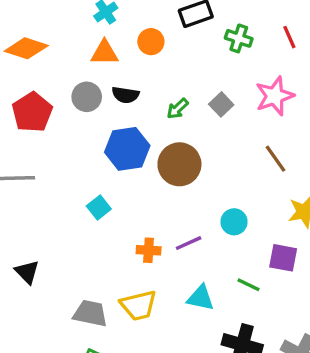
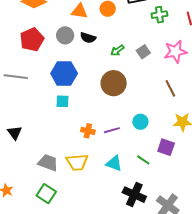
green cross: (239, 38) -> (159, 15), turned -35
blue hexagon: (127, 149) -> (64, 73), moved
cyan square: (99, 207) -> (62, 101), turned 32

